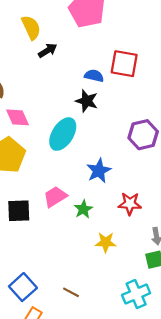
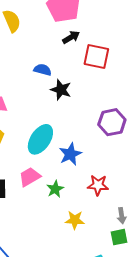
black arrow: (48, 50) -> (71, 37), moved
blue semicircle: (94, 76) -> (43, 70), moved
cyan ellipse: (63, 134) -> (40, 139), moved

